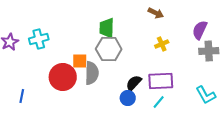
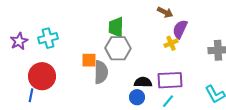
purple semicircle: (200, 30) -> (180, 29), moved
red circle: (63, 77) -> (42, 76), moved
black semicircle: (134, 83) -> (143, 82), turned 48

